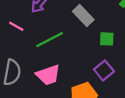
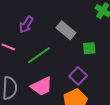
purple square: (104, 70) -> (78, 76), moved

